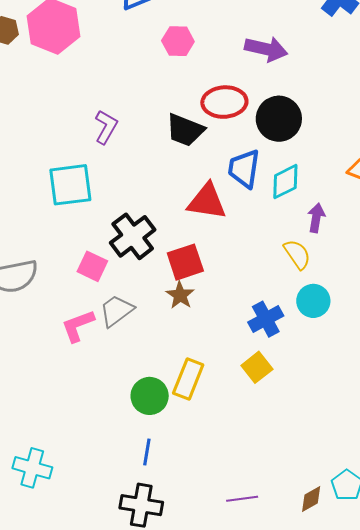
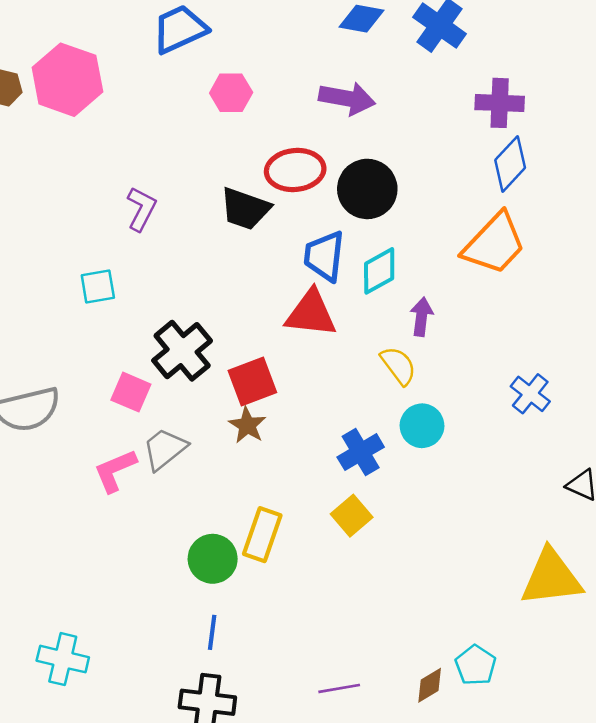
cyan square: (70, 185) -> (98, 287), size x0.6
red triangle: (207, 201) -> (311, 313), moved

